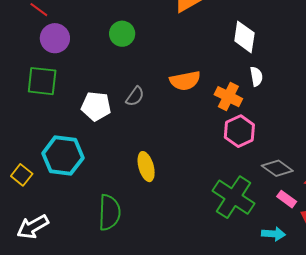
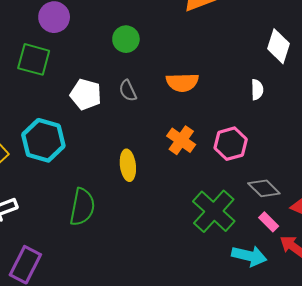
green circle: (122, 34) -> (126, 39), moved
white diamond: (244, 37) -> (279, 46), moved
gray semicircle: (135, 96) -> (128, 91), turned 110
orange cross: (228, 97) -> (181, 140), moved
cyan arrow: (273, 234) -> (249, 256), size x1.4

